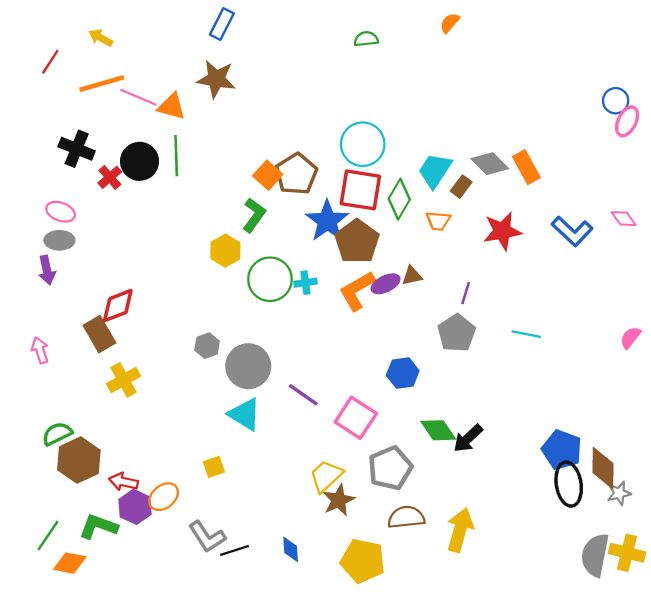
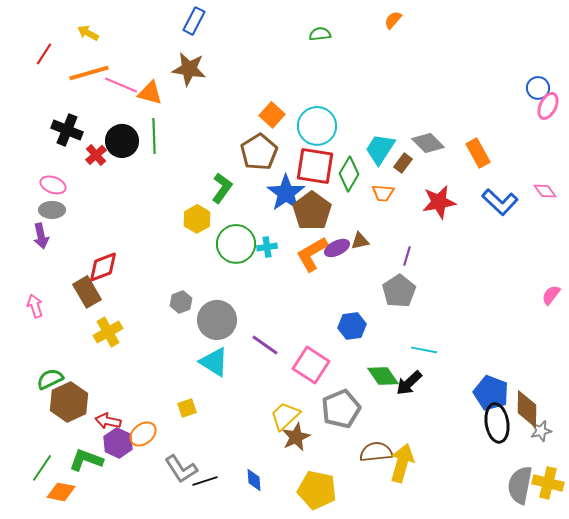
orange rectangle: (526, 167) -> (478, 153), moved
orange square: (268, 175) -> (272, 115), moved
cyan line: (526, 334) -> (424, 350), moved
brown semicircle: (406, 517) -> (376, 452), moved

